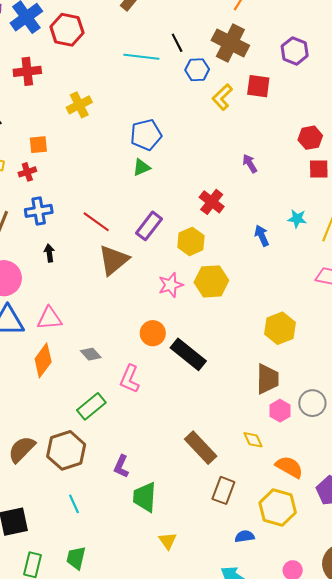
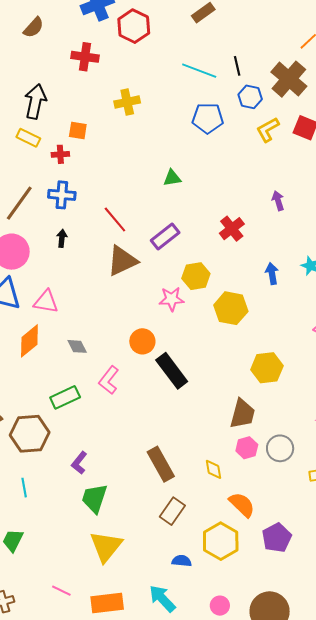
blue pentagon: (146, 135) -> (208, 118), moved
yellow hexagon: (191, 241) -> (196, 276), moved
yellow hexagon: (211, 281) -> (231, 308), moved
yellow triangle: (168, 541) -> (106, 546), size x1.8

